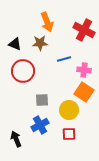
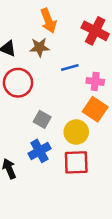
gray square: (42, 100) -> (42, 119), turned 32
red square: (69, 134) -> (76, 162), size x1.5

